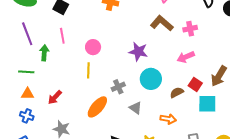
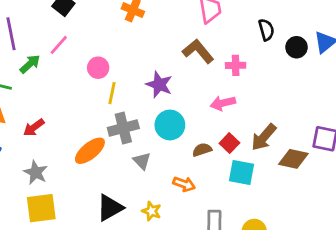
pink line: (62, 36) -> (59, 45), turned 42
green arrow: (44, 53) -> (30, 64), turned 35
yellow line: (88, 70) -> (112, 93), moved
gray cross: (118, 87) -> (123, 128), size x1.5

